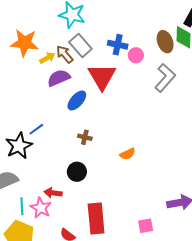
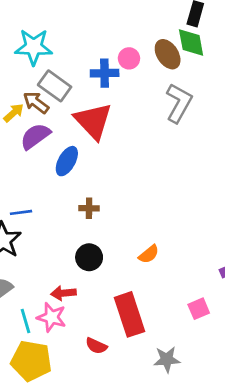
pink circle: (136, 55) -> (129, 58), moved
blue line: (36, 129) -> (21, 212), turned 42
orange semicircle: (128, 154) -> (149, 254), moved

